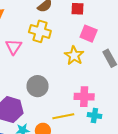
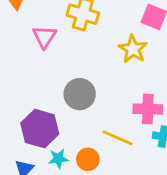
yellow line: (63, 116) -> (118, 138), turned 35

